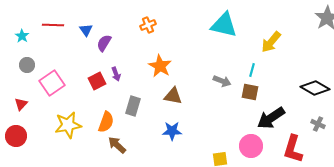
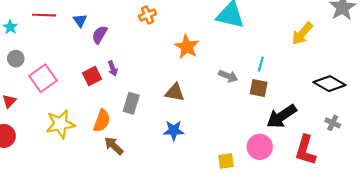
yellow arrow: (271, 42) -> (302, 34), moved
orange star: (160, 66) -> (187, 47), moved

